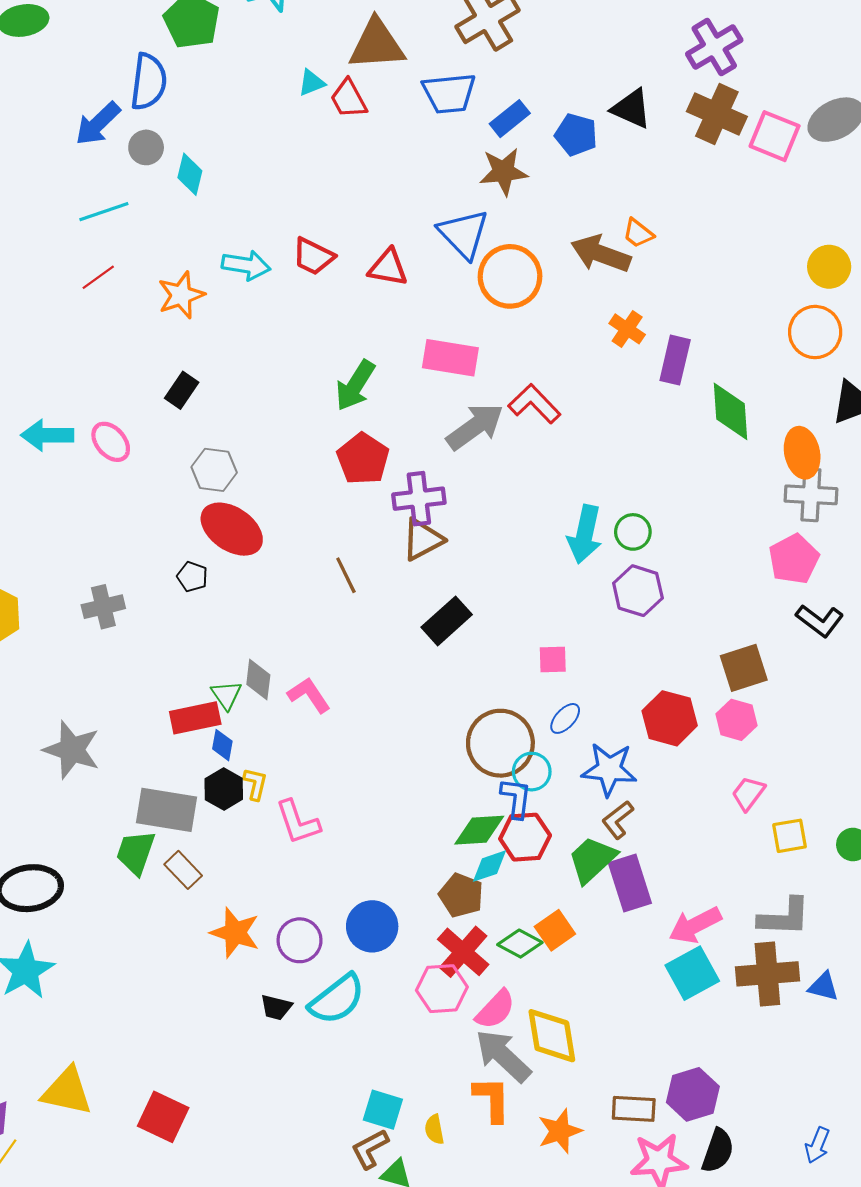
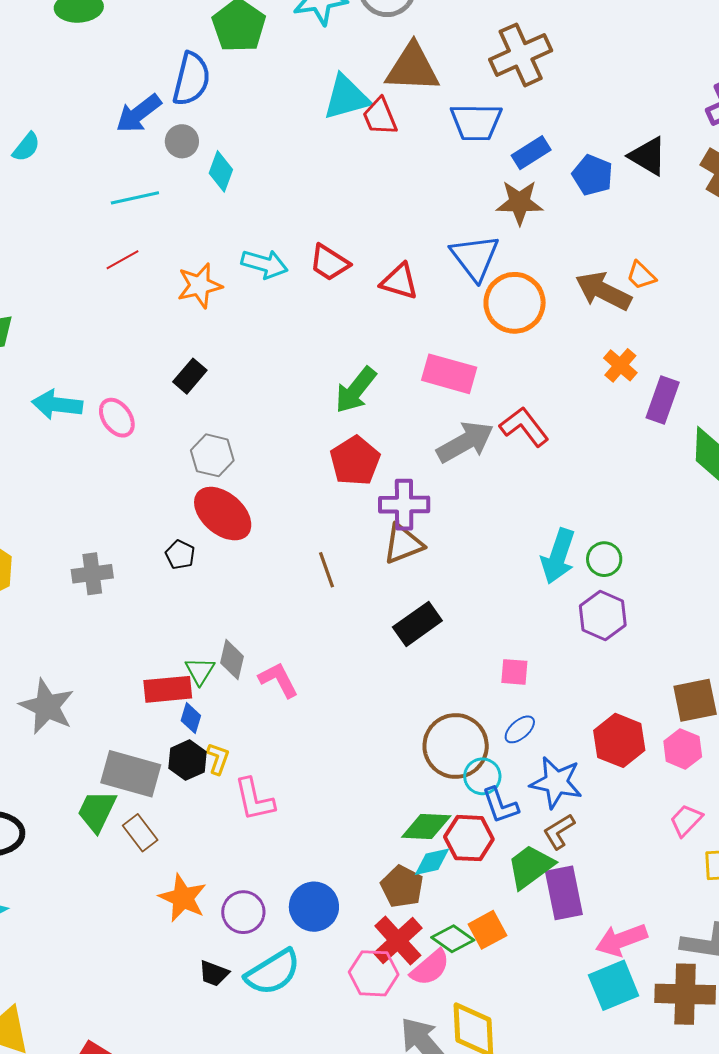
cyan triangle: (312, 83) -> (346, 97), size x1.8
blue L-shape: (516, 798) -> (500, 805), moved, turned 147
pink semicircle: (495, 1009) -> (430, 968), moved

